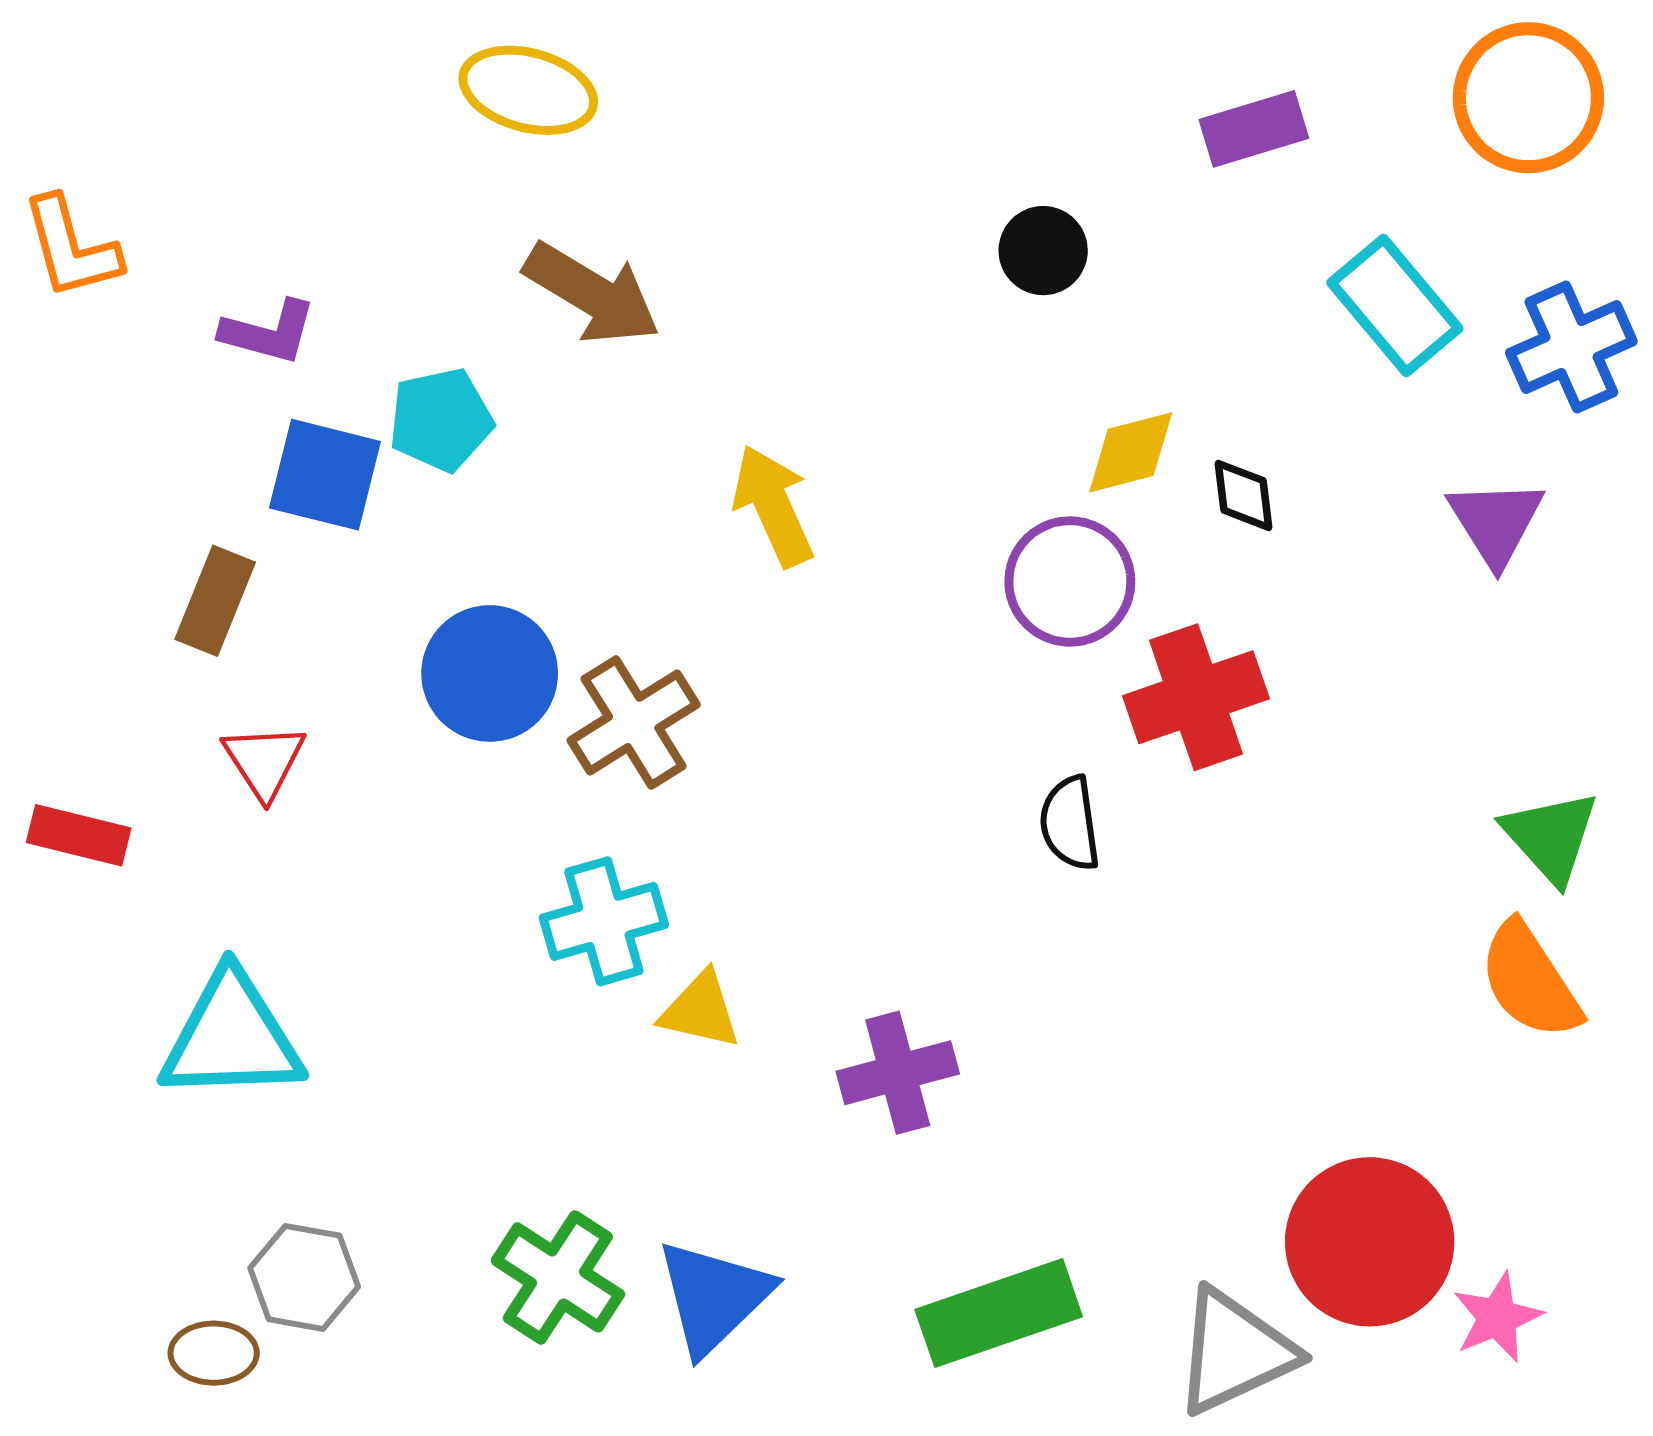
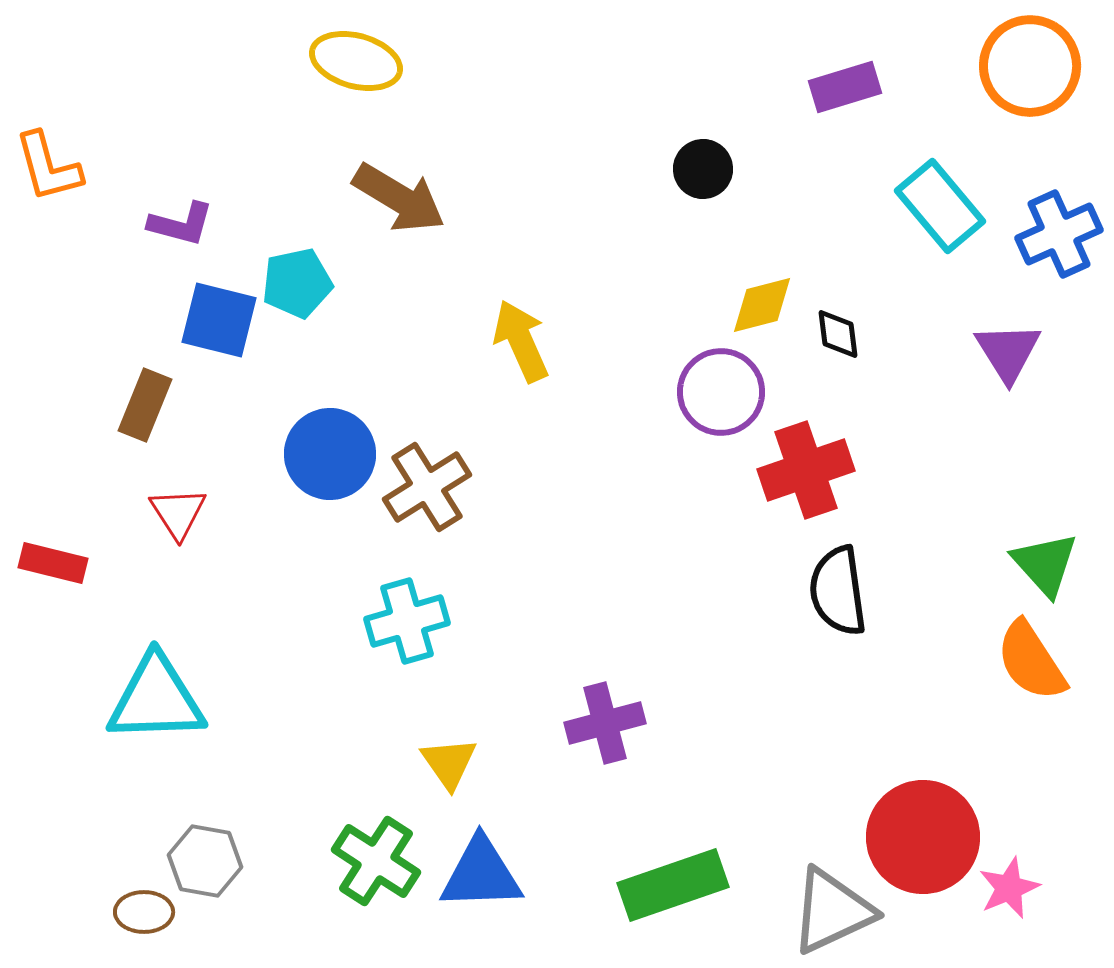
black semicircle: (1070, 823) -> (838, 591), moved, size x1.4
yellow triangle: (700, 1010) -> (449, 763), moved, turned 42
blue triangle: (714, 1297) -> (481, 874), turned 42

